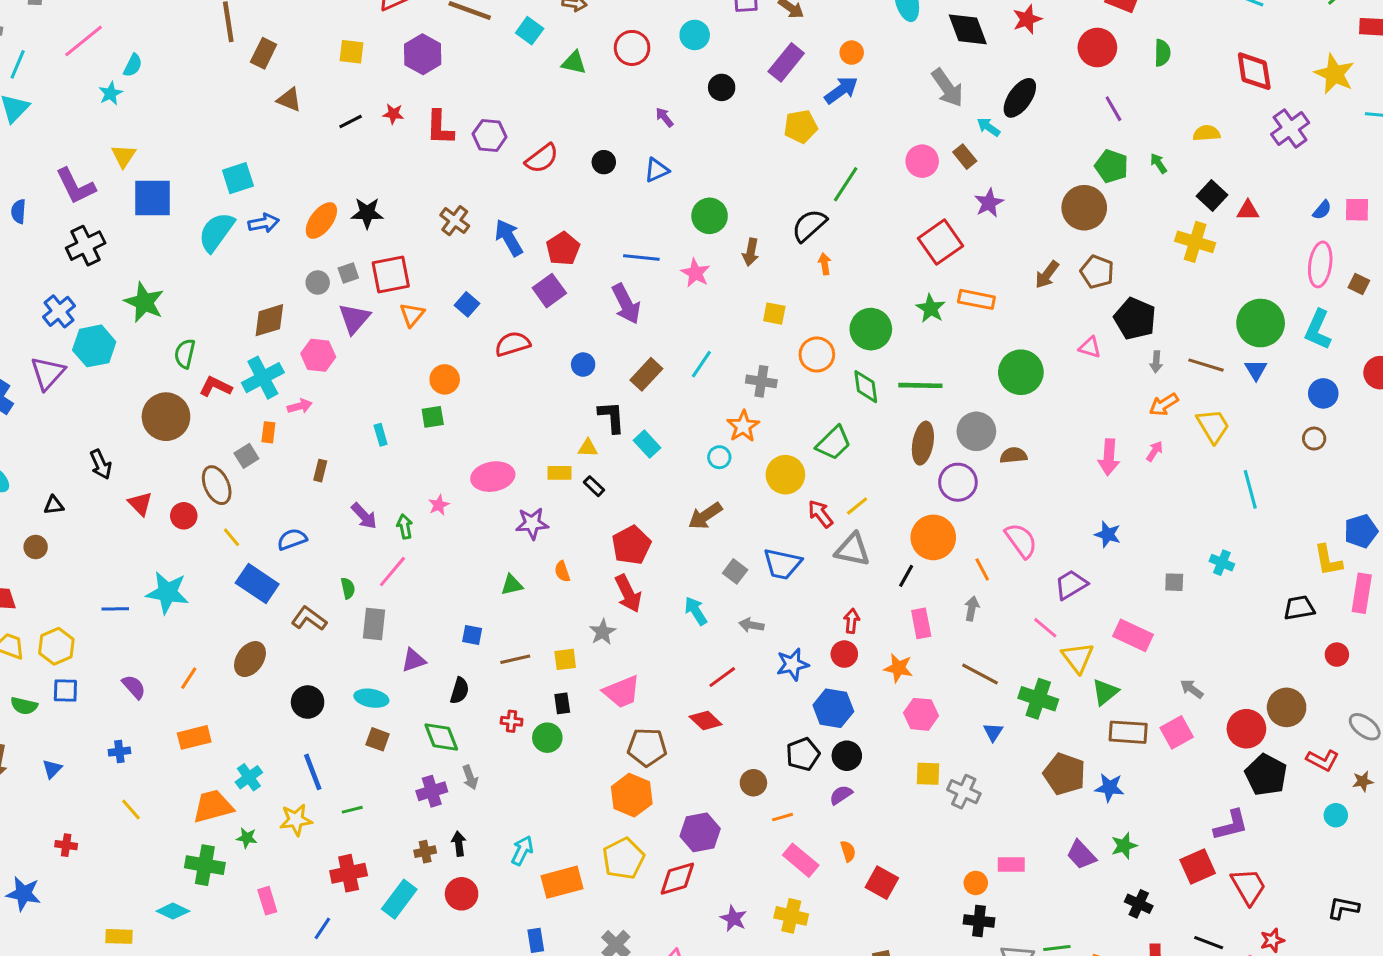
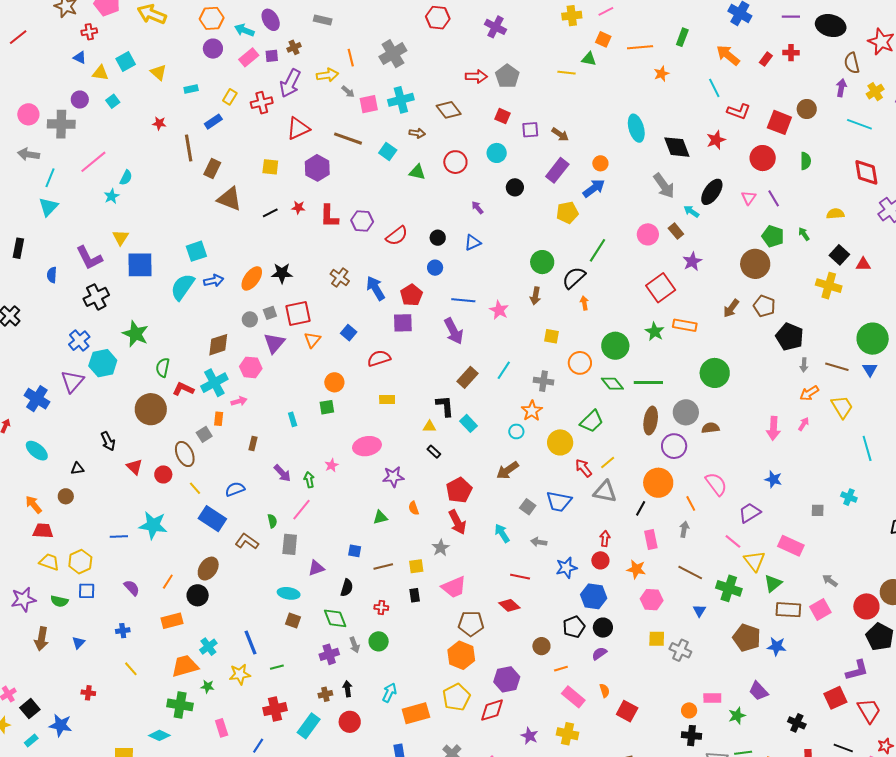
brown triangle: (289, 100) -> (230, 199), size x1.5
green circle: (710, 216) -> (542, 262), moved
purple square: (549, 291) -> (403, 323), turned 35
pink triangle: (1090, 347) -> (749, 198), moved, turned 49
blue circle: (583, 365) -> (435, 268), moved
green diamond: (866, 387) -> (612, 384), turned -30
yellow rectangle: (560, 473) -> (387, 400), moved
red line: (722, 677) -> (520, 577), turned 48
black circle: (308, 702) -> (198, 595), moved
green circle: (547, 738) -> (379, 641), moved
green star: (1124, 846) -> (737, 716), moved

